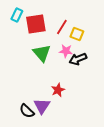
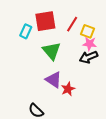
cyan rectangle: (17, 15) -> (26, 31), moved
pink star: (66, 51) -> (90, 44), moved
purple triangle: (42, 106) -> (54, 80), moved, turned -30

